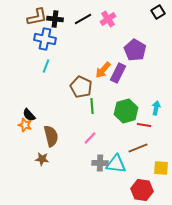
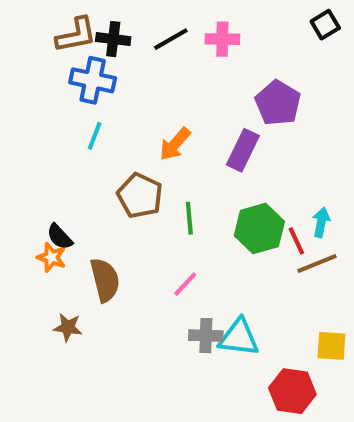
pink cross: (108, 19) -> (222, 39), turned 35
orange arrow: (103, 70) -> (175, 144), moved
brown pentagon: (81, 87) -> (140, 196), moved
red line: (144, 125) -> (296, 241), moved, turned 56
brown line: (138, 148) -> (317, 263), moved
brown star: (42, 159) -> (68, 327), moved

